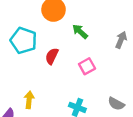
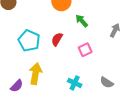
cyan pentagon: (23, 40) -> (29, 41), moved
yellow arrow: (29, 100) -> (36, 74), size x1.5

